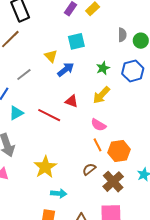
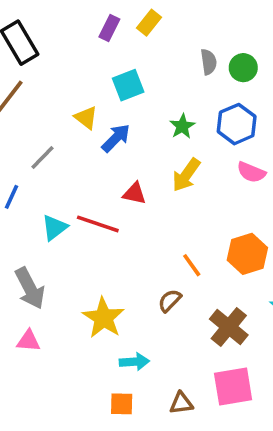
cyan triangle: (16, 113) -> (54, 228), moved
pink semicircle: (98, 125) -> (251, 172), moved
orange hexagon: (119, 151) -> (247, 254), moved
brown semicircle: (89, 169) -> (170, 301), moved

